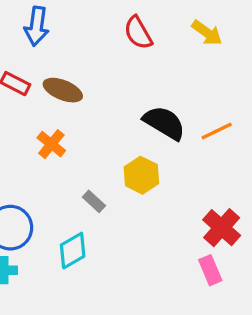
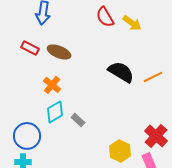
yellow arrow: (207, 33) -> (132, 23), moved
yellow hexagon: (141, 175) -> (120, 151), moved
cyan diamond: (73, 251) -> (55, 112), moved

